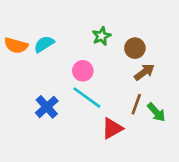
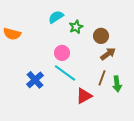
cyan semicircle: (44, 44) -> (56, 17), moved
green arrow: (156, 112) -> (117, 84), turned 35

